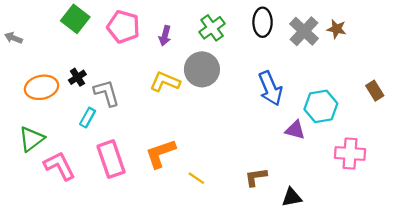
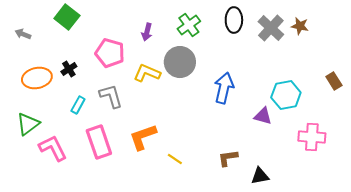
pink pentagon: (123, 27) -> (110, 53), moved
gray arrow: (13, 38) -> (23, 34), moved
blue arrow: (270, 88) -> (224, 88), moved, turned -144
gray L-shape: (107, 93) -> (111, 96), moved

